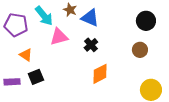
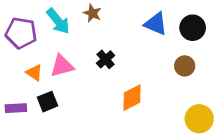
blue triangle: (90, 18) -> (156, 24), moved
pink triangle: (59, 37) -> (62, 66), moved
black cross: (91, 45) -> (106, 59), moved

